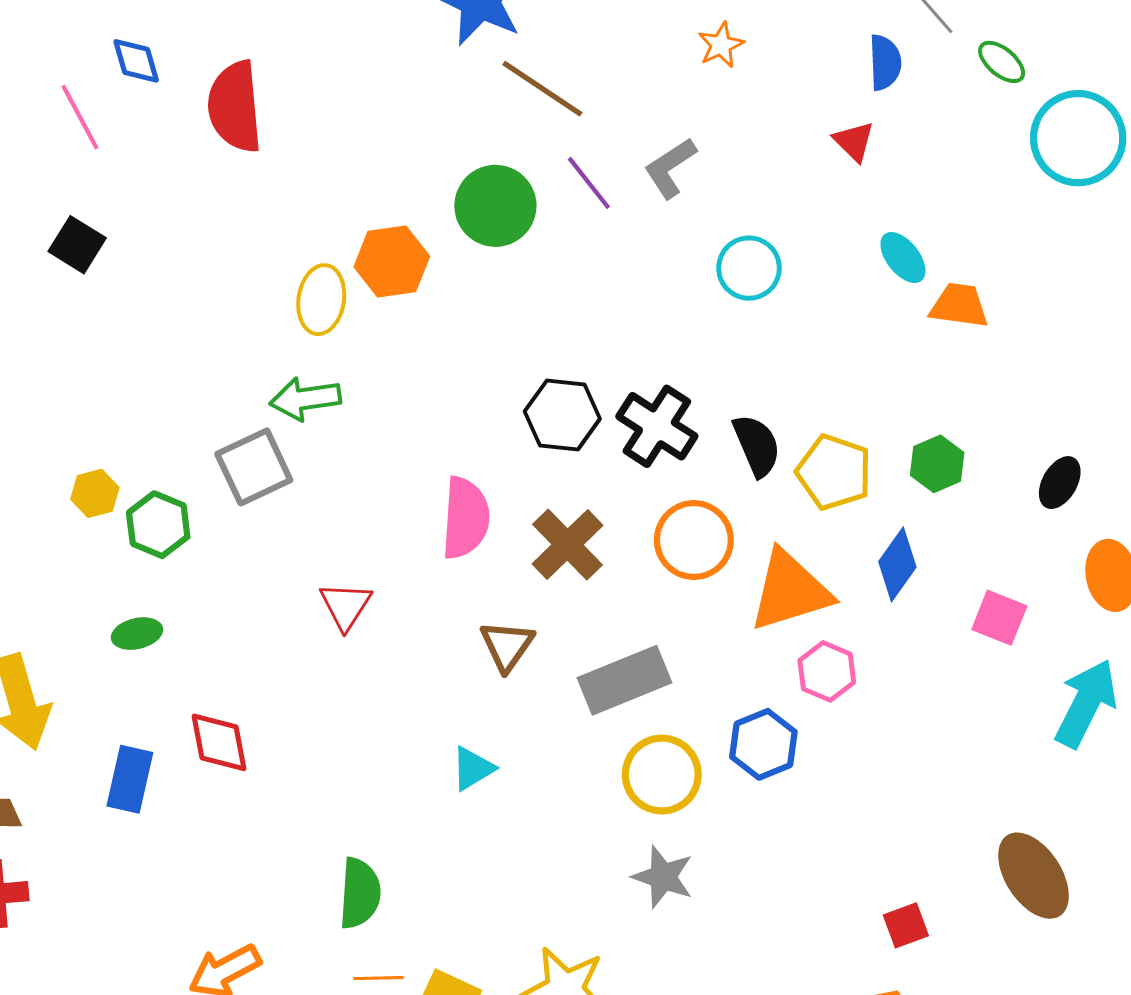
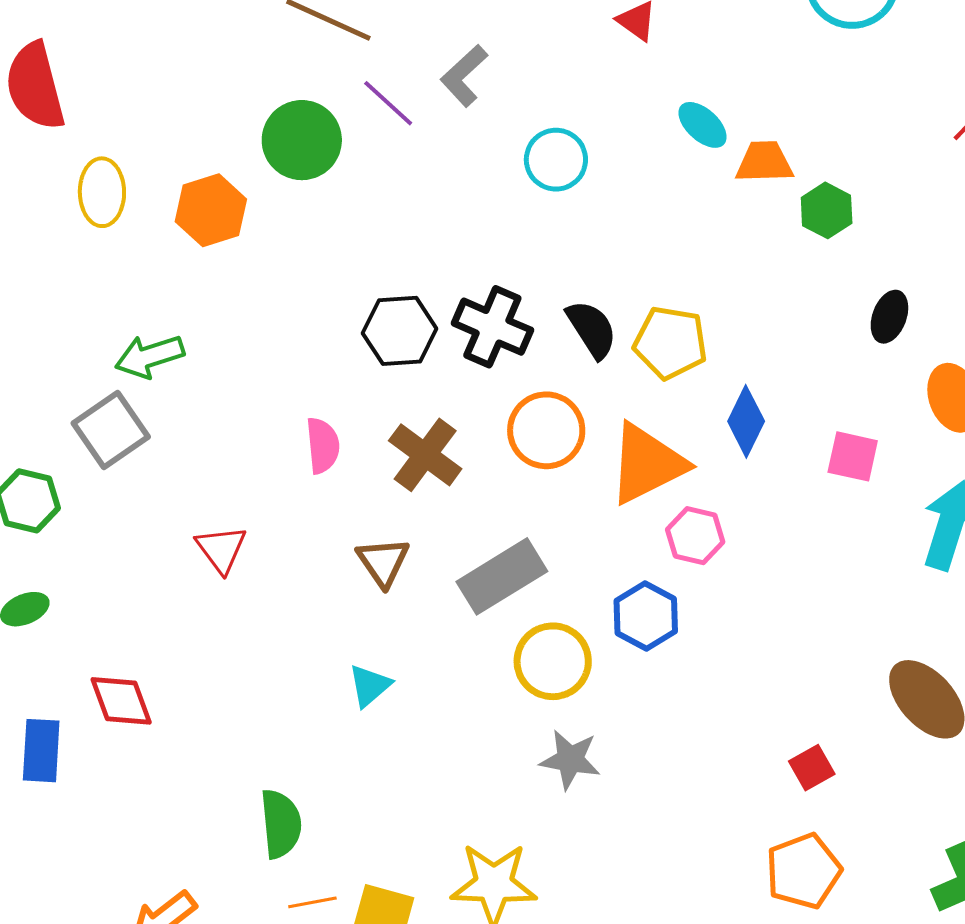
yellow ellipse: (321, 300) -> (102, 192), moved
green hexagon: (937, 464) -> (827, 210), moved
pink semicircle: (465, 518) -> (323, 445), size x0.7

